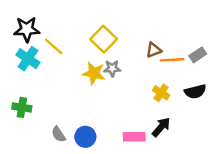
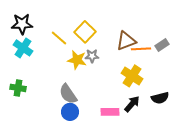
yellow line: (54, 46) -> (59, 38), moved
brown triangle: (154, 50) -> (126, 41), size x1.5
black semicircle: (195, 92) -> (160, 98), moved
yellow cross: (161, 93) -> (132, 76), size x1.5
gray semicircle: (58, 134) -> (68, 94), moved, size x1.5

